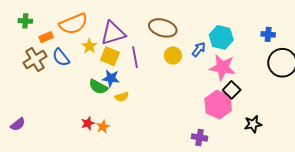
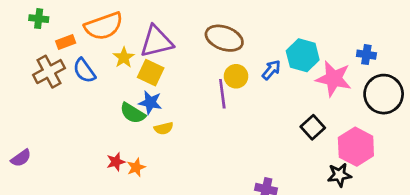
purple line: (135, 57) -> (222, 94), moved
pink star: (223, 67) -> (334, 79), moved
pink hexagon: (218, 105) -> (356, 147), moved

